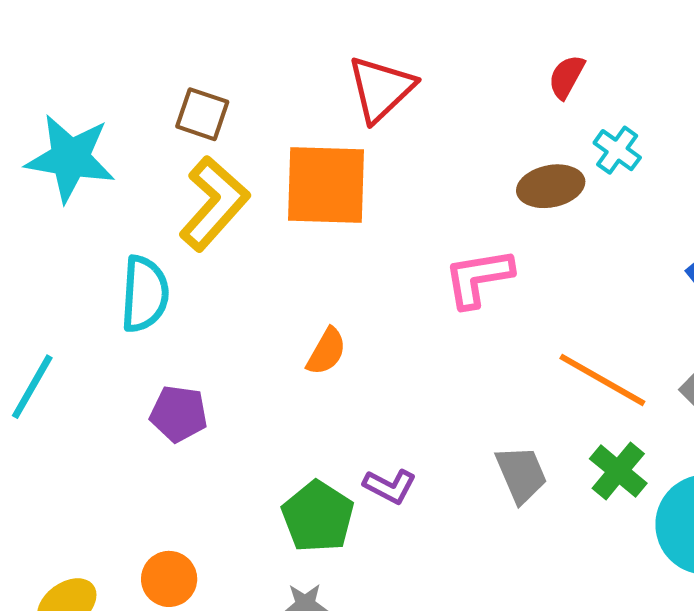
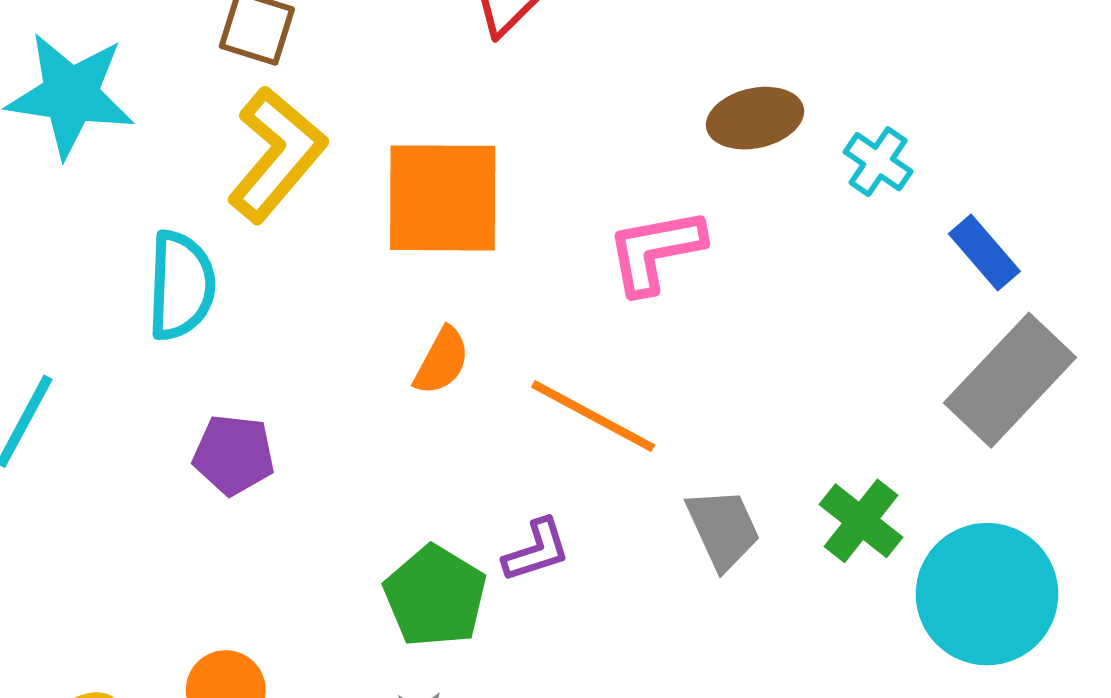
cyan cross: (617, 150) -> (878, 162), moved
orange square: (326, 185) -> (443, 198), moved
orange line: (602, 380) -> (593, 416), moved
purple L-shape: (390, 486) -> (536, 550), turned -44

